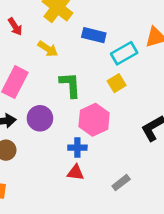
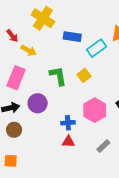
yellow arrow: (48, 49) -> (29, 50), moved
yellow square: (117, 83) -> (84, 75), moved
pink hexagon: (94, 120) -> (95, 110), moved

